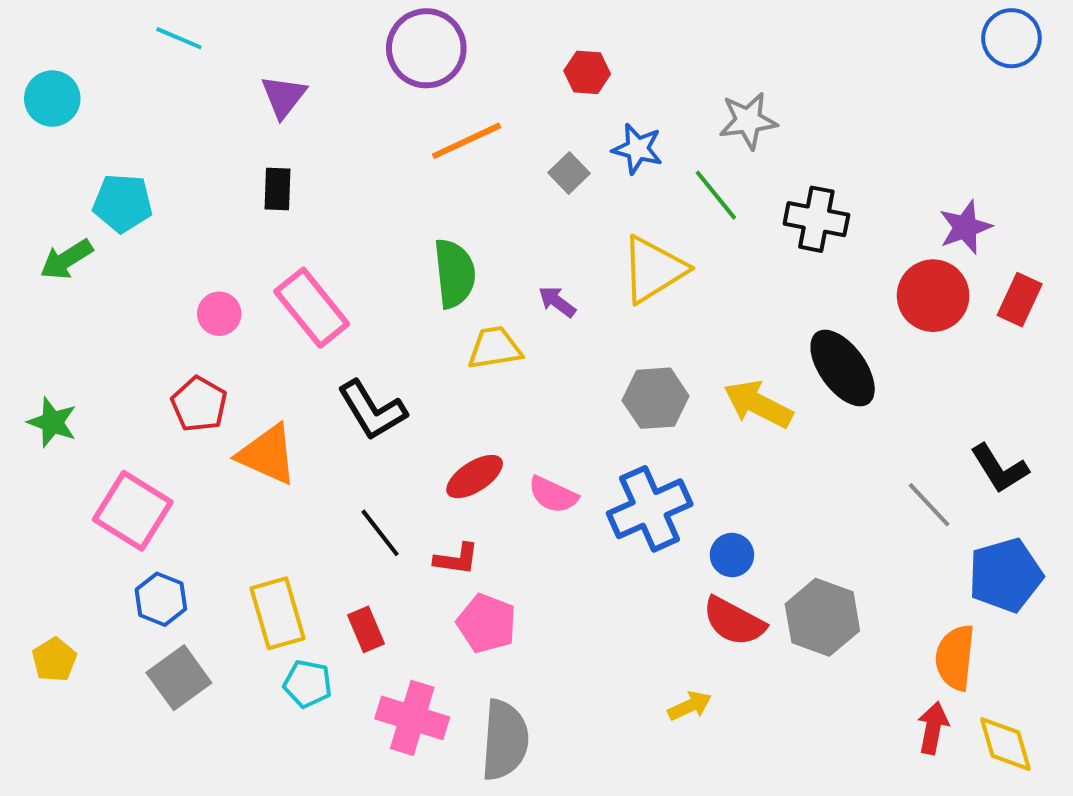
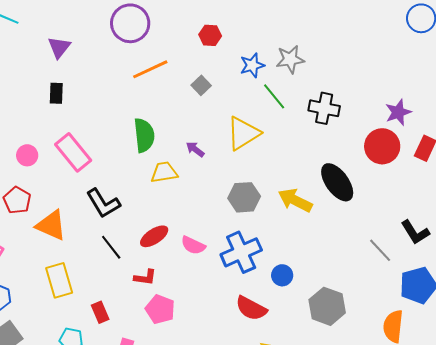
blue star: (637, 149) -> (252, 65), moved, turned -30
black line: (380, 533) -> (111, 247), moved
yellow rectangle: (277, 613) -> (59, 280), moved
red semicircle: (734, 621) -> (251, 308), moved

